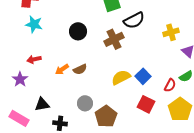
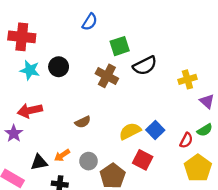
black circle: (78, 31) -> (59, 67), moved
brown cross: (114, 39) -> (107, 76), moved, turned -36
red arrow: (34, 59) -> (30, 110), size x1.5
orange arrow: (62, 69) -> (62, 155), moved
red square: (146, 104) -> (143, 160), moved

